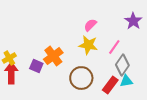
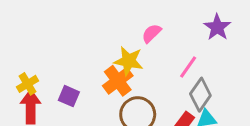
yellow star: (88, 45) -> (129, 61), moved
orange cross: (53, 56) -> (118, 81), moved

